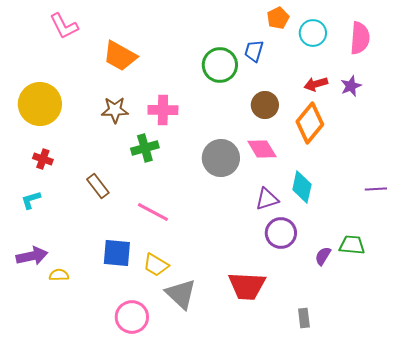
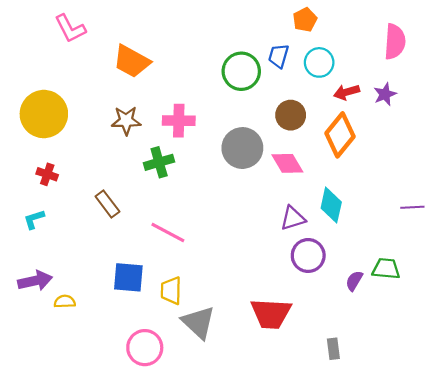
cyan circle: (313, 33) -> (319, 62), moved
gray circle: (221, 158) -> (242, 148), moved
yellow trapezoid: (156, 265) -> (171, 291), turned 60

